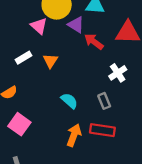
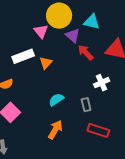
white rectangle: (23, 58) -> (23, 56), size x1.5
cyan semicircle: (69, 101) -> (56, 100), turned -84
red rectangle: (102, 130) -> (98, 130), moved

